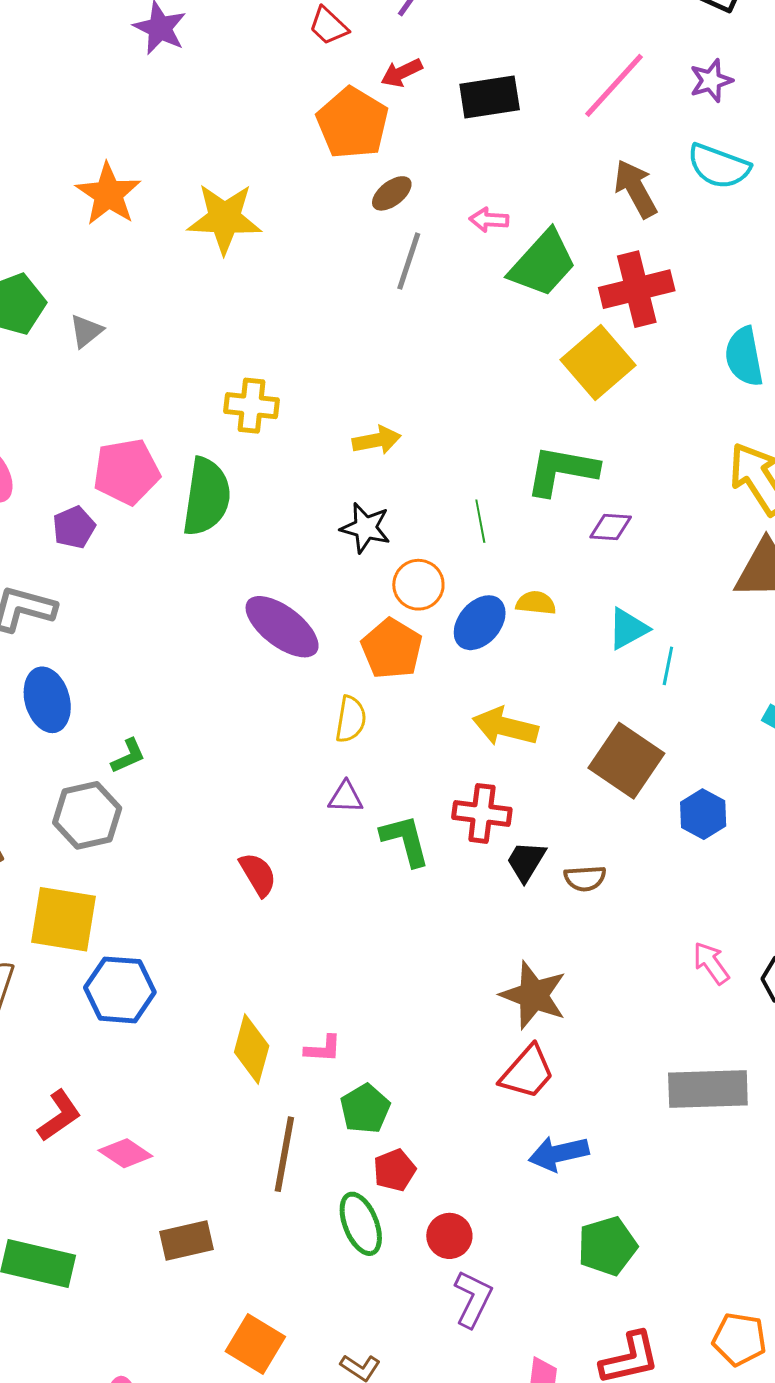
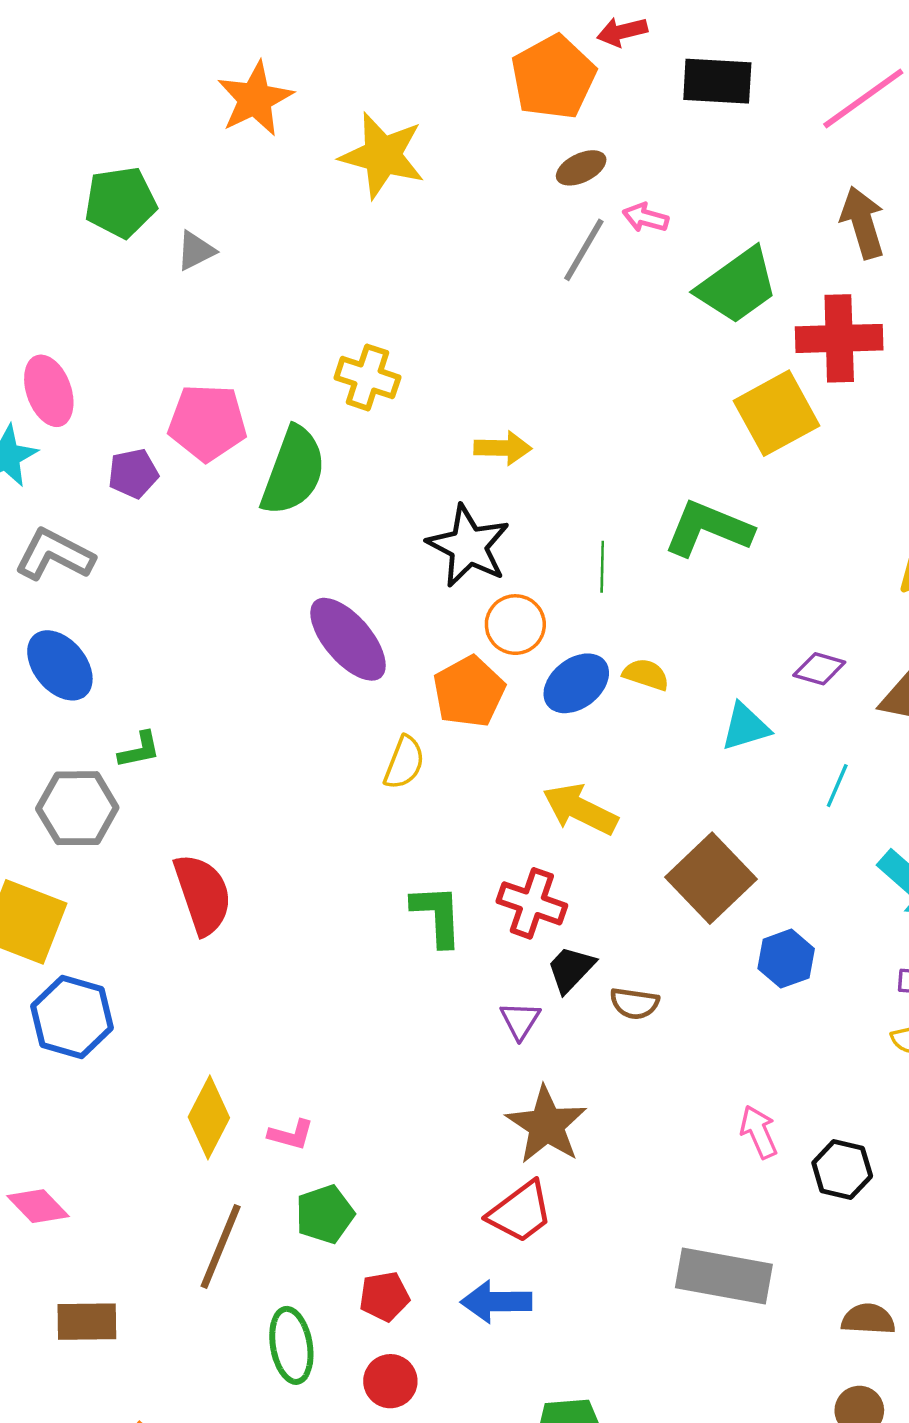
pink arrow: (489, 220) -> (645, 218), moved
purple diamond: (611, 527) -> (819, 669), moved
black star: (365, 528) -> (468, 546), size x1.4
cyan line: (668, 666) -> (837, 786), moved
blue ellipse: (47, 700) -> (60, 665), turned -36
purple triangle: (346, 797) -> (520, 1020), moved, turned 48
red semicircle: (258, 874) -> (203, 894), moved, size x1.5
blue arrow: (559, 1153) -> (496, 1302), moved
red pentagon: (395, 1170) -> (384, 1296), moved

